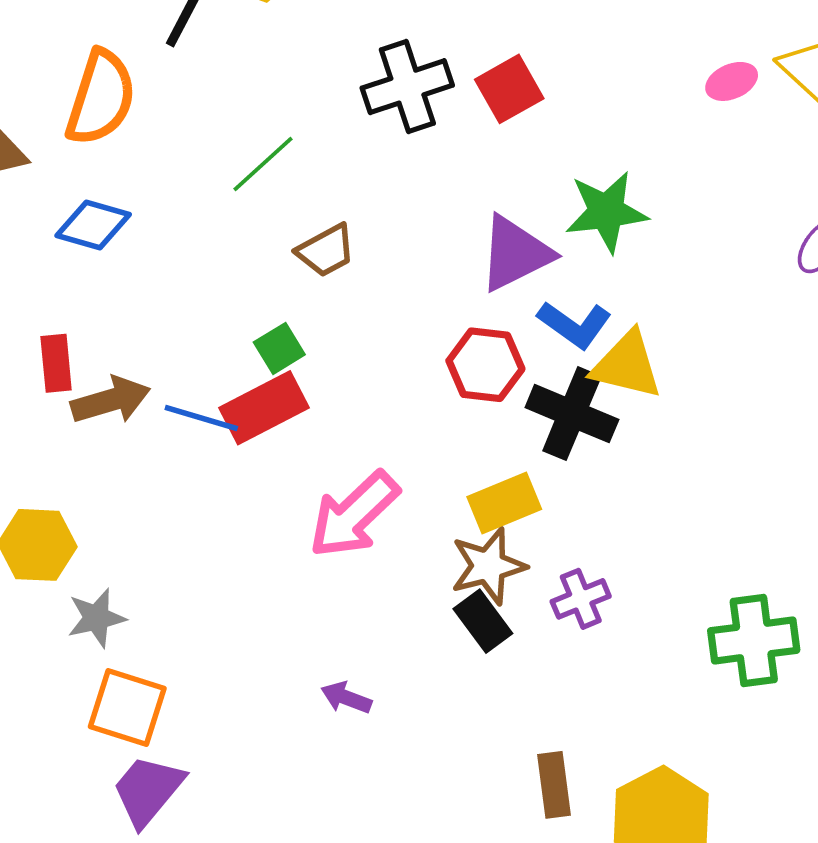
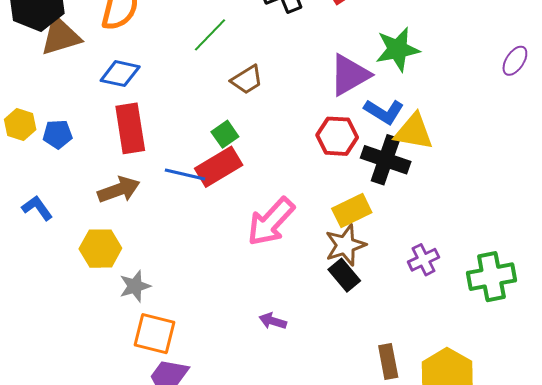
red rectangle: (56, 363) -> (130, 128), moved, size x1.6
brown arrow: (111, 400) -> (119, 190), moved
purple cross: (581, 599) -> (424, 260), moved

